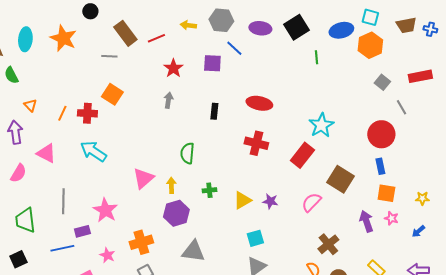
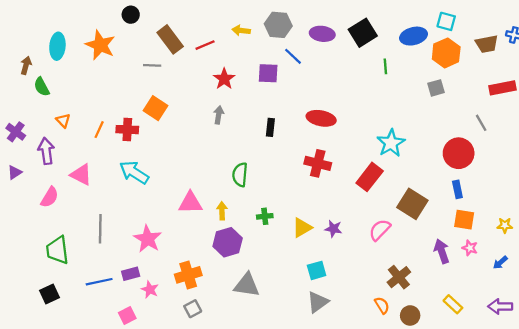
brown trapezoid: (406, 25) -> (487, 44), moved
gray square: (382, 82) -> (436, 88), moved, turned 35
pink triangle: (143, 178) -> (190, 203), turned 40
purple rectangle: (82, 231) -> (131, 274), moved

